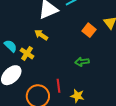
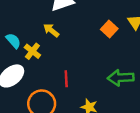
green arrow: (82, 62) -> (121, 78), moved, size x1.5
red line: (59, 86) -> (66, 79), moved

